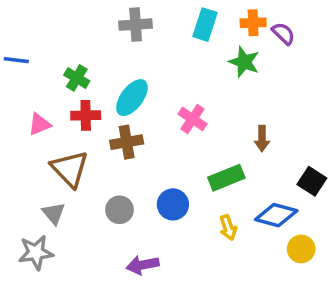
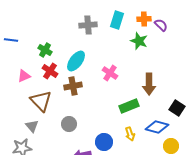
gray cross: (136, 25) -> (88, 25), moved
red cross: (86, 115) -> (50, 71), turned 35
brown arrow: (262, 139) -> (149, 84), size x1.5
blue circle: (173, 204) -> (104, 142), moved

